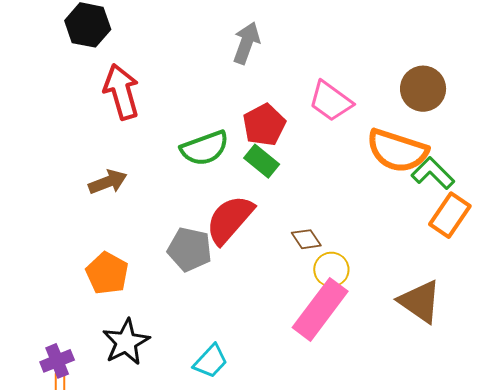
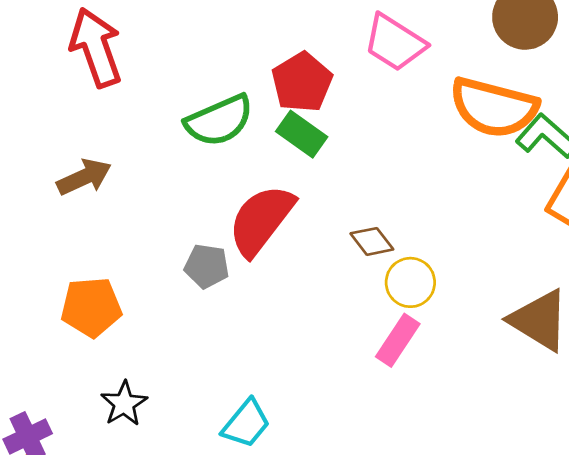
gray pentagon: (190, 249) -> (207, 266), size x0.7
orange pentagon: (107, 273) -> (91, 307), turned -30
pink rectangle: (320, 309) -> (398, 340), size x0.6
black star: (126, 342) -> (124, 404), size x0.7

